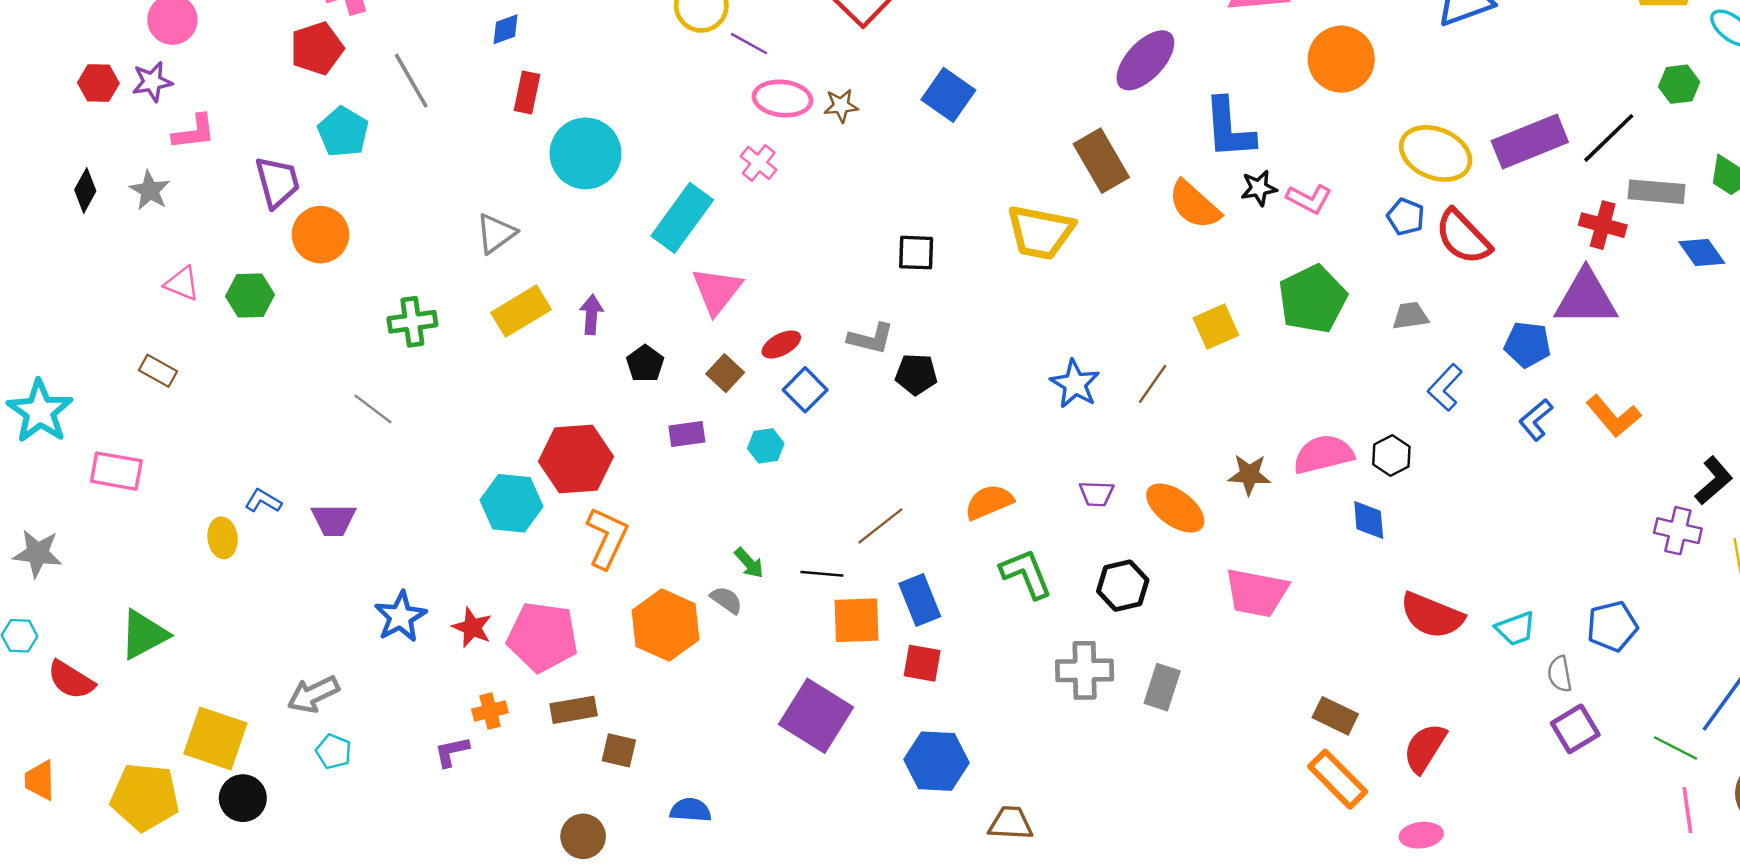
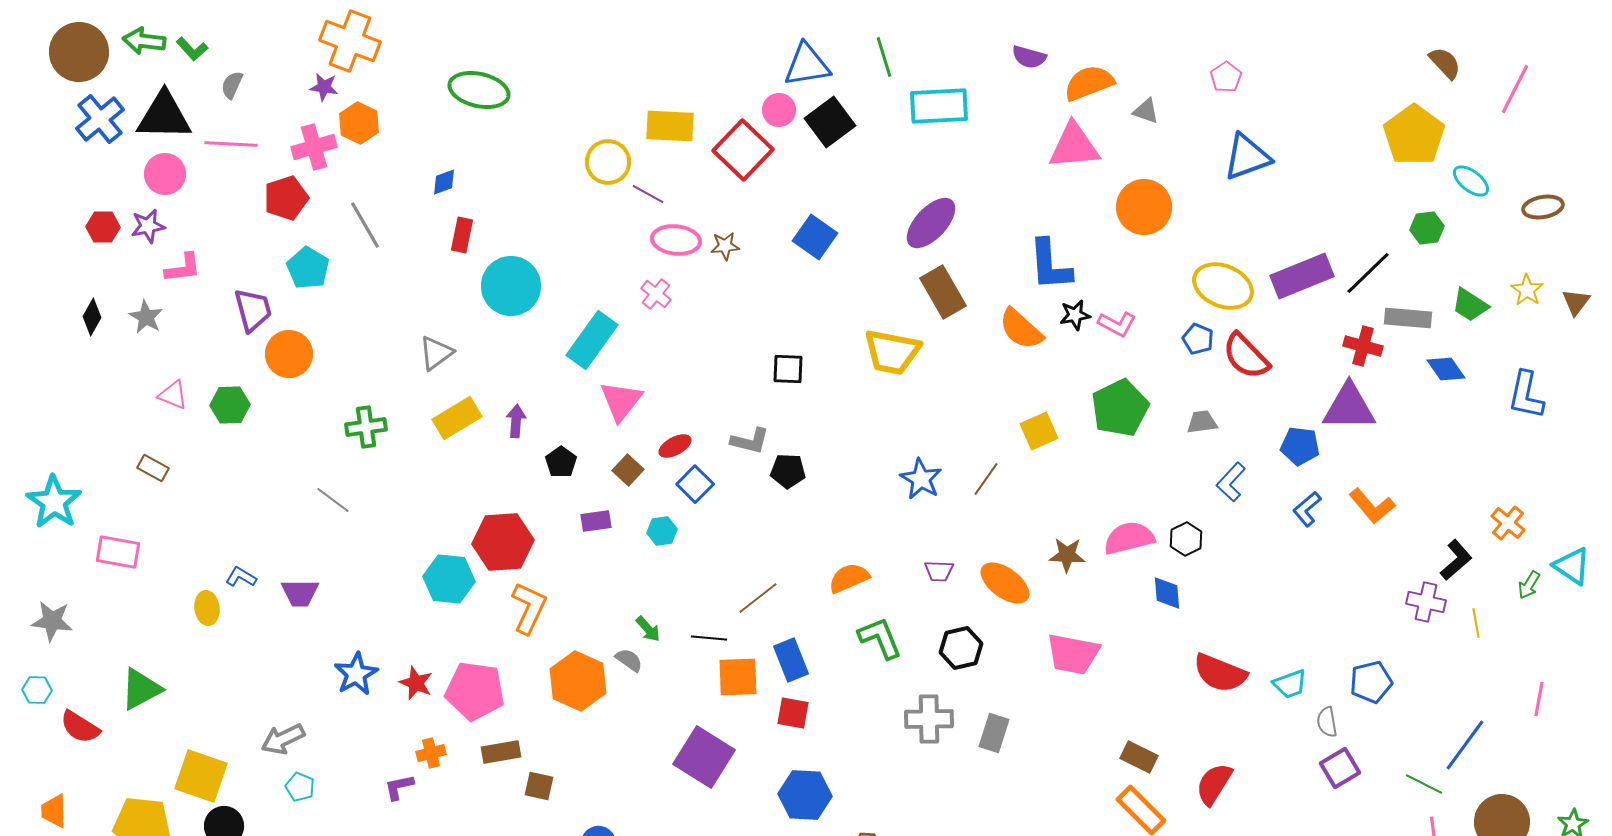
purple ellipse: (1145, 60) -> (931, 223), moved

